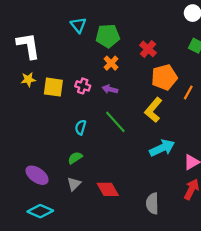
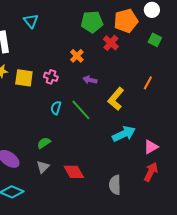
cyan triangle: (78, 25) -> (31, 21), moved
green pentagon: (108, 36) -> (92, 22), moved
orange pentagon: (164, 77) -> (126, 21), moved
purple arrow: (110, 89) -> (90, 80), moved
cyan semicircle: (81, 127) -> (56, 108), moved

